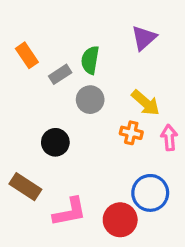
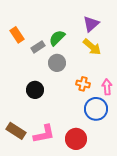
green semicircle: (90, 60) -> (57, 38), turned 36
yellow arrow: (145, 103) -> (92, 47), moved
brown rectangle: (25, 187) -> (16, 131), moved
blue circle: (150, 193) -> (96, 109), moved

